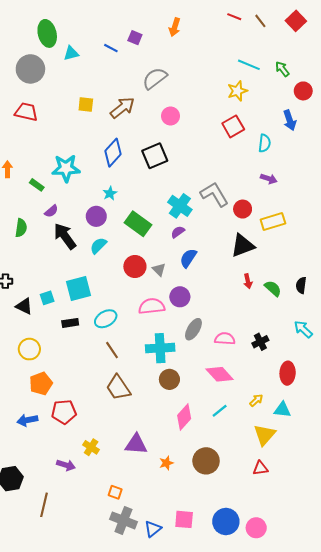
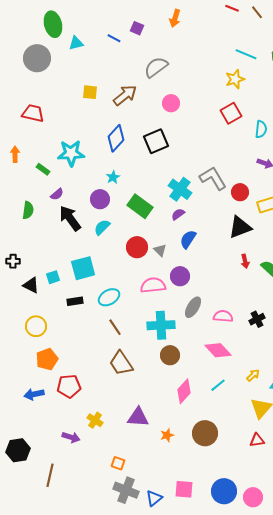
red trapezoid: (26, 112) -> (33, 113), moved

